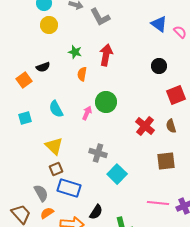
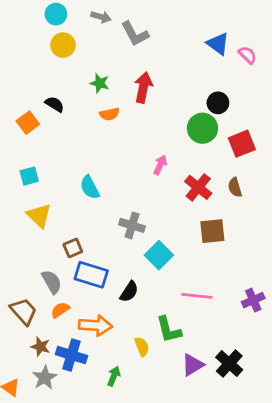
black semicircle: (43, 67) -> (55, 104), turned -128
orange semicircle: (82, 74) -> (109, 114), turned -112
green circle: (106, 102) -> (202, 128), moved
cyan semicircle: (56, 109) -> (90, 187), moved
pink arrow: (87, 113) -> (160, 165), moved
yellow triangle: (54, 146) -> (39, 216), moved
brown square: (166, 161) -> (212, 231), moved
pink line: (158, 203) -> (197, 296), moved
black semicircle: (96, 212) -> (129, 292), moved

